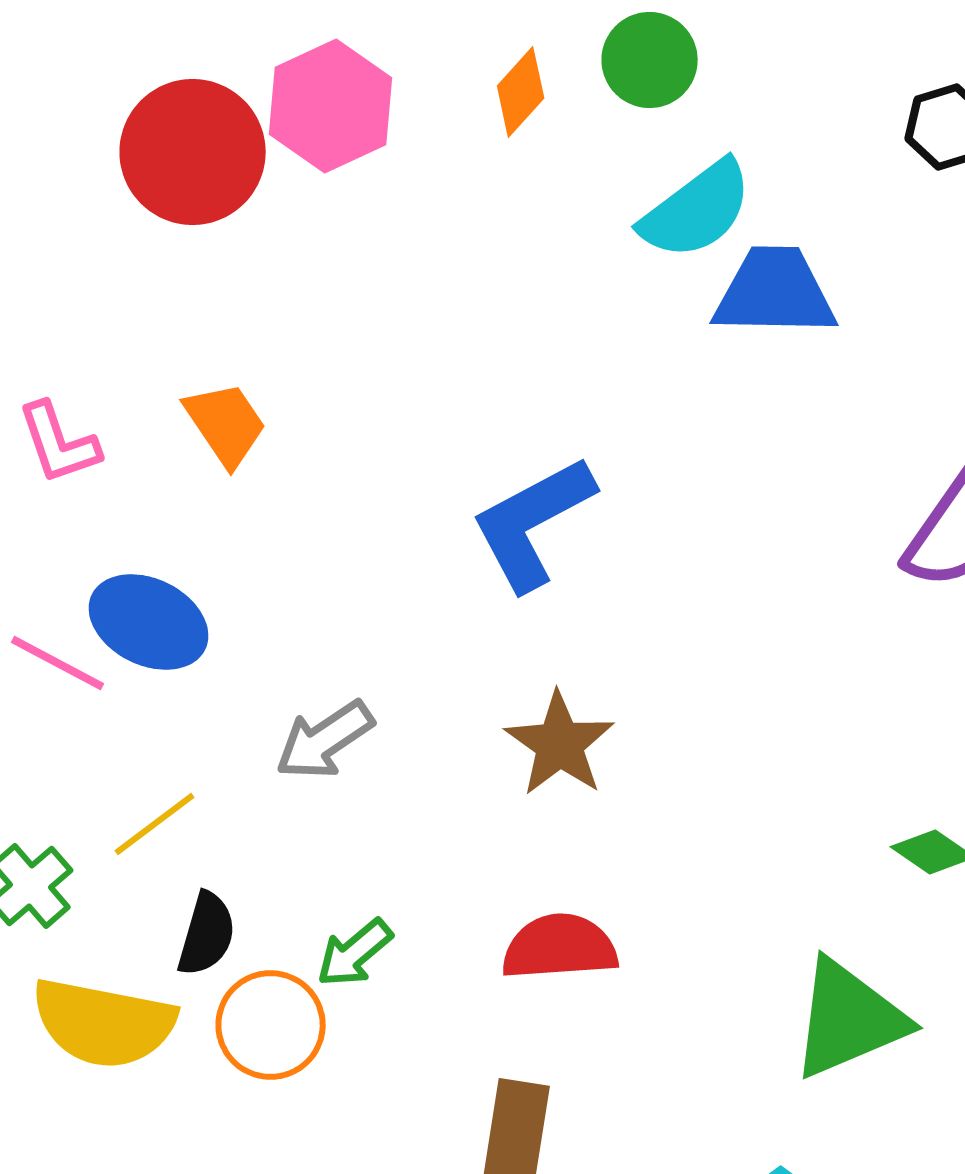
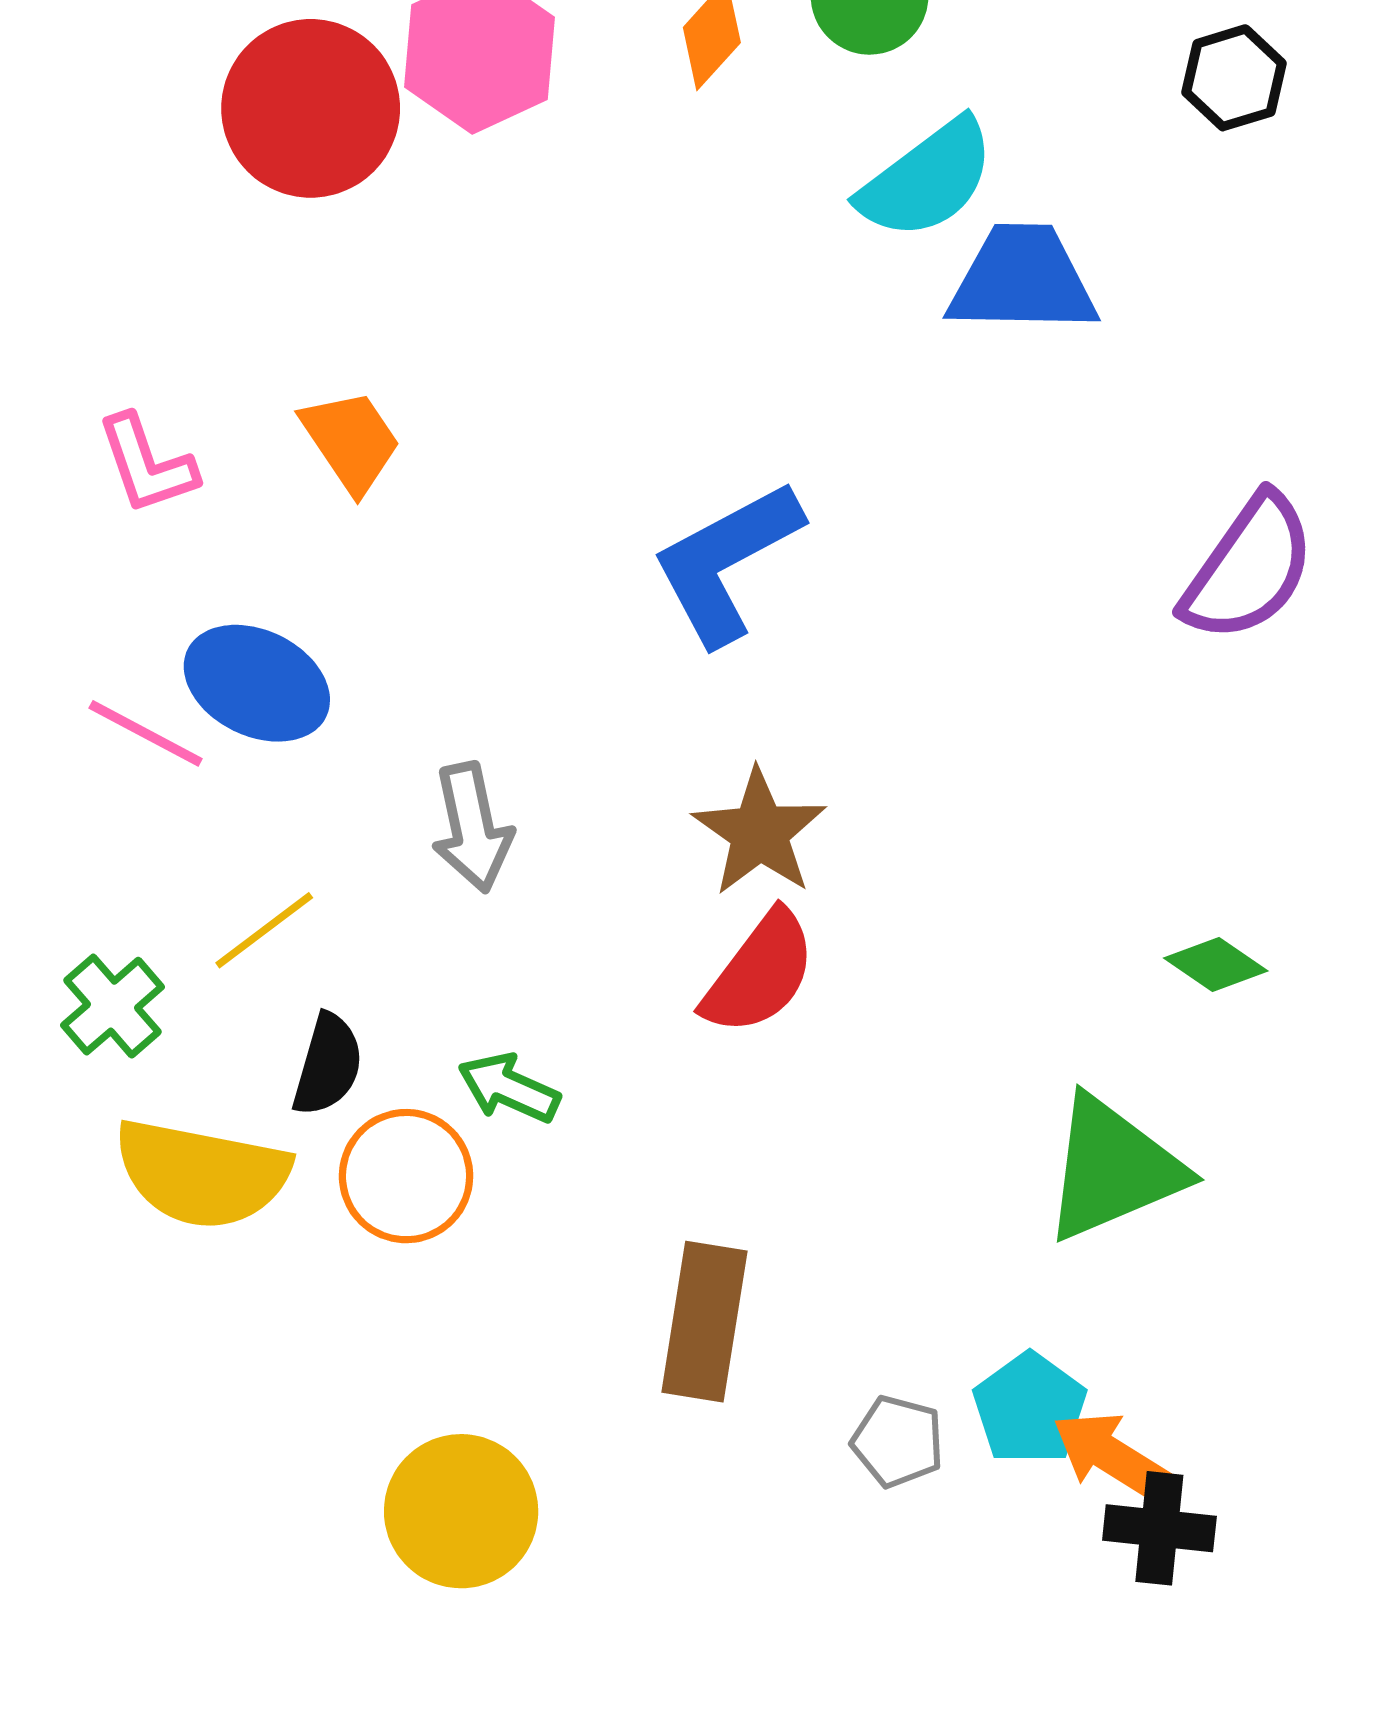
gray arrow: (325, 740) -> (472, 828), turned -68
red semicircle: (560, 947) -> (759, 973), moved, turned 131
green arrow: (355, 953) -> (509, 1088), turned 64

